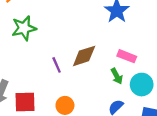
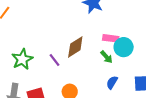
green star: (24, 28) -> (22, 59), moved
cyan circle: (142, 85) -> (124, 47), moved

